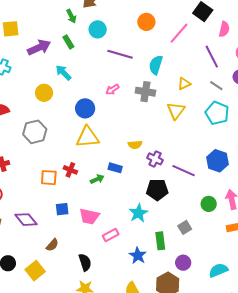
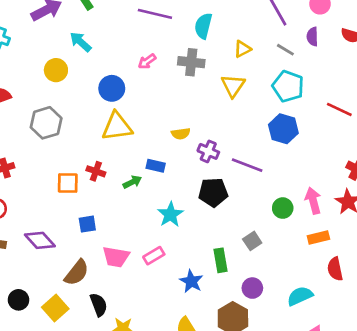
blue hexagon: (218, 161) -> (283, 129), moved
cyan star: (138, 213) -> (170, 214), moved
pink trapezoid: (89, 216) -> (116, 257), moved
brown semicircle: (52, 245) -> (77, 273), size x1.5
black semicircle: (85, 262) -> (99, 305), moved

